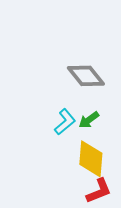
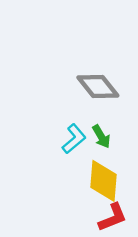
green arrow: (89, 120) -> (101, 137), turned -85

